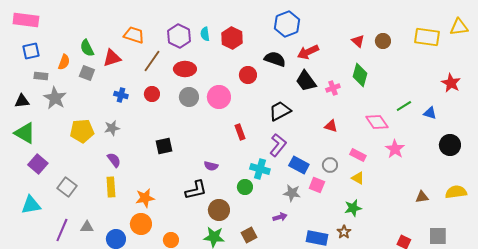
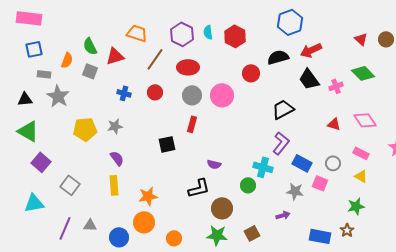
black semicircle: (275, 59) -> (278, 57), turned -35
green diamond: (360, 75) -> (363, 73), turned -60
pink diamond: (377, 122) -> (365, 120), moved
red rectangle: (240, 132) -> (192, 124), moved, turned 35

